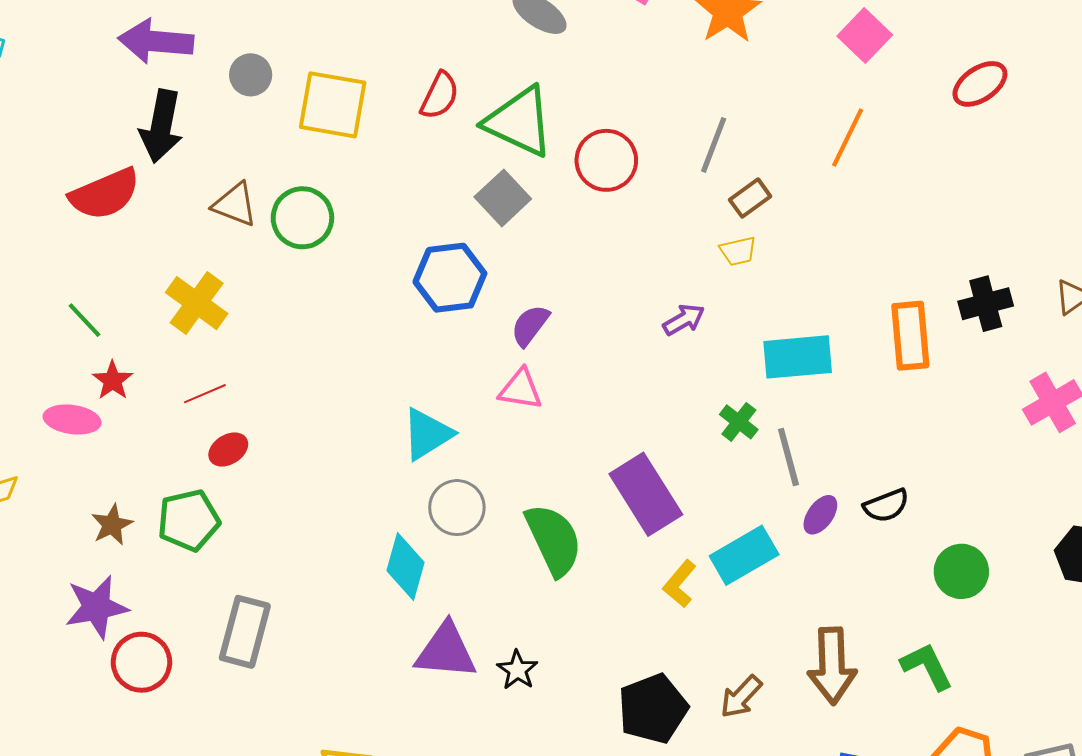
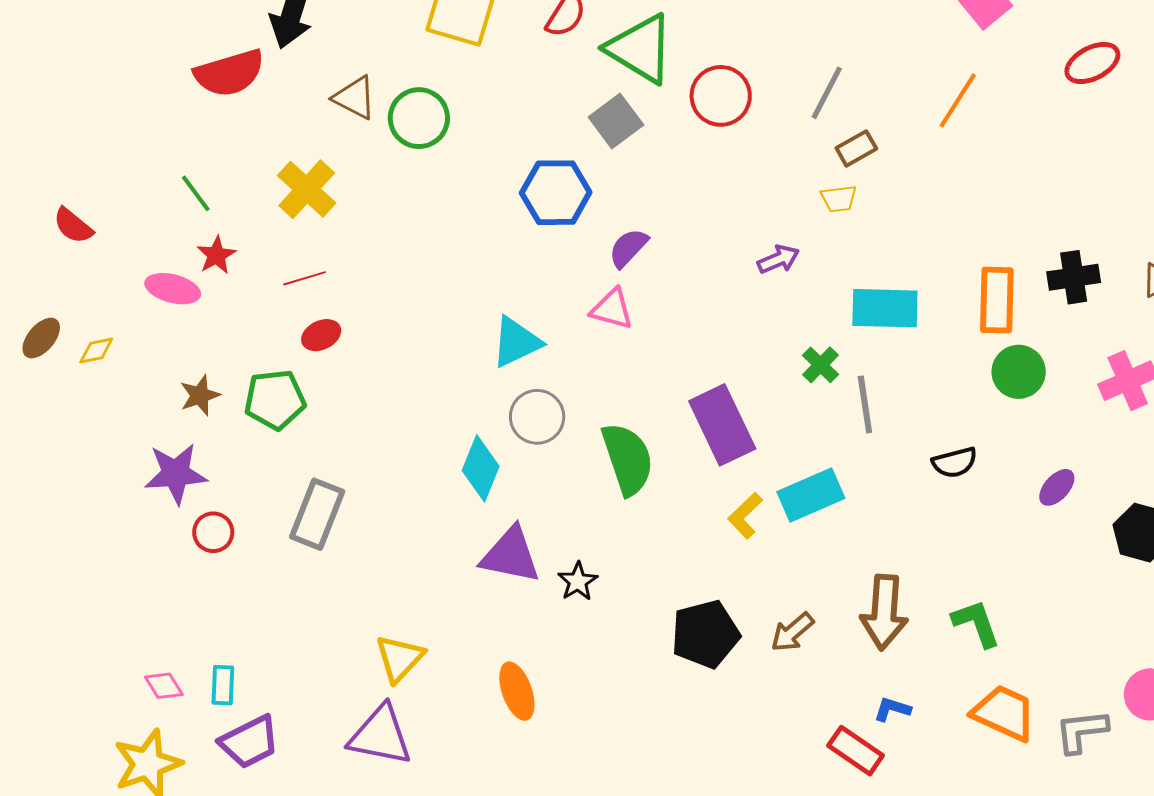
purple ellipse: (820, 515) -> (1057, 487), moved
green circle: (961, 571) -> (1019, 372), moved
red circle: (141, 662) -> (213, 532), size x0.7

